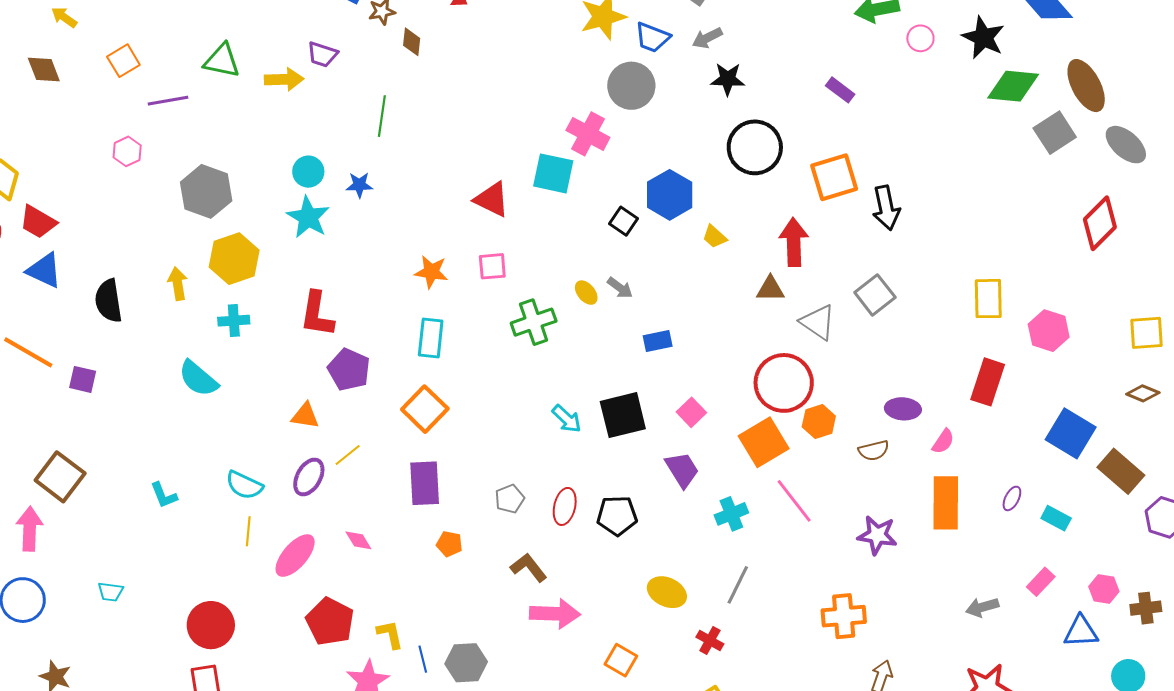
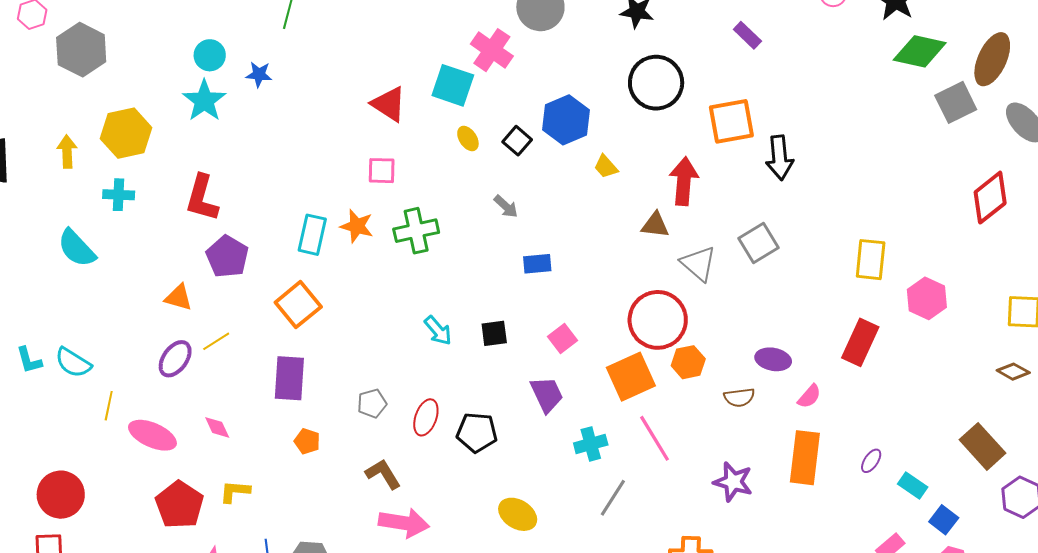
brown ellipse: (1086, 86) -> (992, 59), turned 46
gray hexagon: (206, 191) -> (81, 50), moved
orange star: (431, 272) -> (357, 226), moved
yellow ellipse: (586, 293) -> (468, 139), moved
black square: (623, 415) -> (494, 333), size x0.6
blue square: (1071, 433) -> (944, 520), moved, size x0.6
cyan semicircle: (244, 485) -> (73, 363), moved
pink ellipse: (295, 556) -> (152, 435), turned 66
gray line: (738, 585) -> (613, 498), moved
yellow L-shape: (390, 634) -> (235, 492), moved, turned -80

